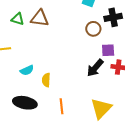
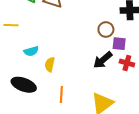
brown circle: (93, 29) -> (106, 29), moved

